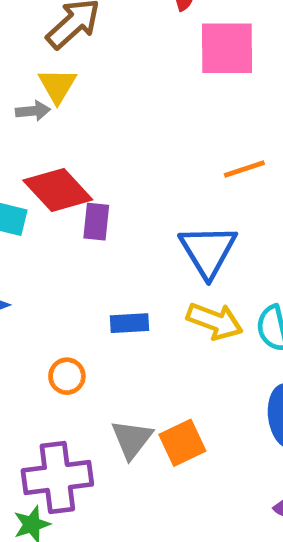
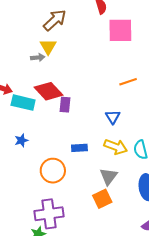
blue triangle: (208, 251) -> (113, 117), size x0.6
orange circle: (67, 376) -> (53, 171), size x1.6
gray triangle: (132, 439) -> (109, 176), moved

